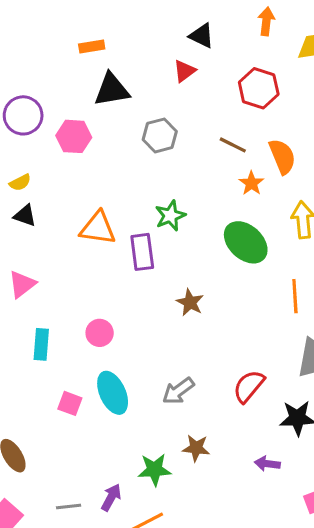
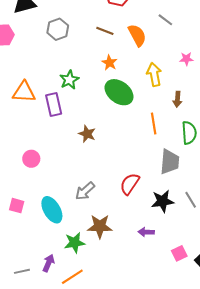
orange star: (251, 183) -> (110, 63), moved
cyan ellipse: (113, 393) -> (52, 210), moved
brown star: (196, 448) -> (100, 226), size x1.4

